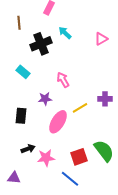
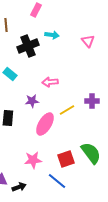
cyan arrow: (65, 33) -> (52, 35), turned 144
pink triangle: (101, 39) -> (88, 41), turned -40
pink arrow: (63, 80) -> (50, 82), turned -63
black arrow: (28, 149) -> (19, 187), moved

